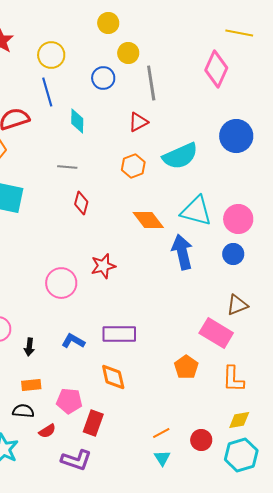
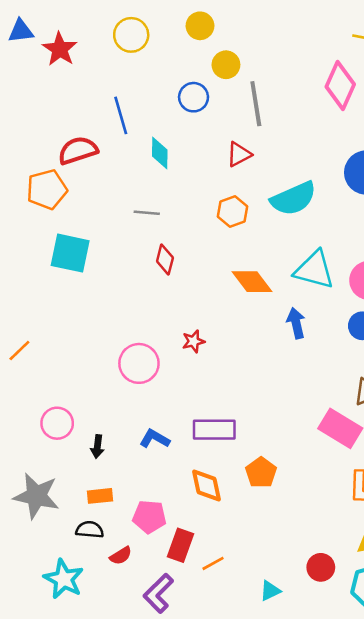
yellow circle: (51, 55) -> (131, 35), moved
blue arrow: (182, 252) -> (296, 323), size x0.7
red star: (103, 266) -> (194, 341), size x0.7
orange pentagon: (186, 367) -> (261, 473), moved
orange line: (161, 433) -> (213, 563), moved
cyan triangle: (162, 458) -> (270, 591), turned 36
purple L-shape: (76, 460) -> (158, 593), turned 116

